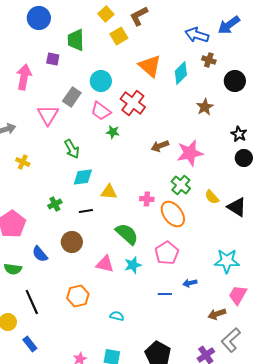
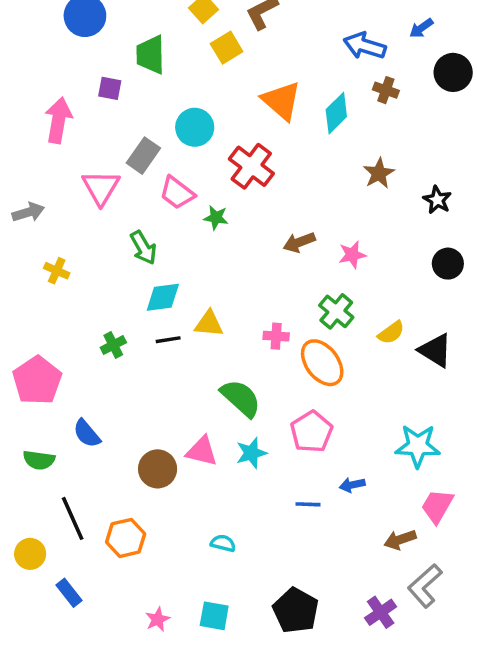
blue arrow: (229, 25) -> (421, 28), size x0.6
black circle: (235, 81) -> (453, 72), moved
pink trapezoid: (101, 111) -> (177, 193), moved
black star: (239, 134) -> (437, 200), moved
pink star: (190, 153) -> (352, 255), size x0.6
yellow semicircle: (212, 197) -> (391, 333), turned -84
black line: (86, 211) -> (168, 340), moved
brown circle: (72, 242) -> (158, 469), moved
orange hexagon: (78, 296) -> (126, 538), moved

